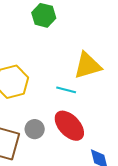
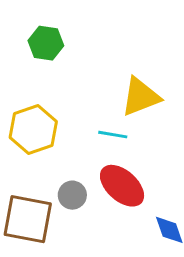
green hexagon: (44, 15) -> (46, 43), moved

